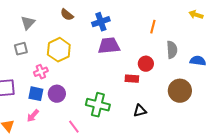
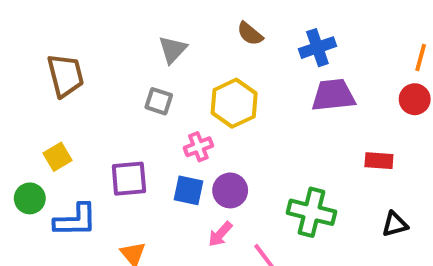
gray square: (21, 49) -> (159, 101), turned 32
red circle: (146, 64) -> (415, 99), moved
pink arrow: (33, 116) -> (220, 234), moved

